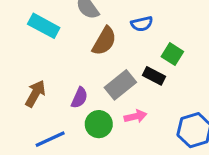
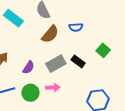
green square: (172, 54) -> (103, 50), moved
pink arrow: (136, 116) -> (53, 88), moved
green circle: (99, 124) -> (30, 93), moved

